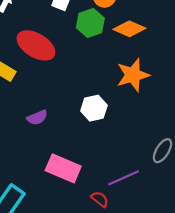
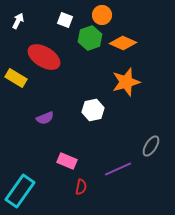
pink rectangle: (63, 168) -> (67, 161), size x0.7
red semicircle: (100, 199) -> (81, 187), moved, turned 63

